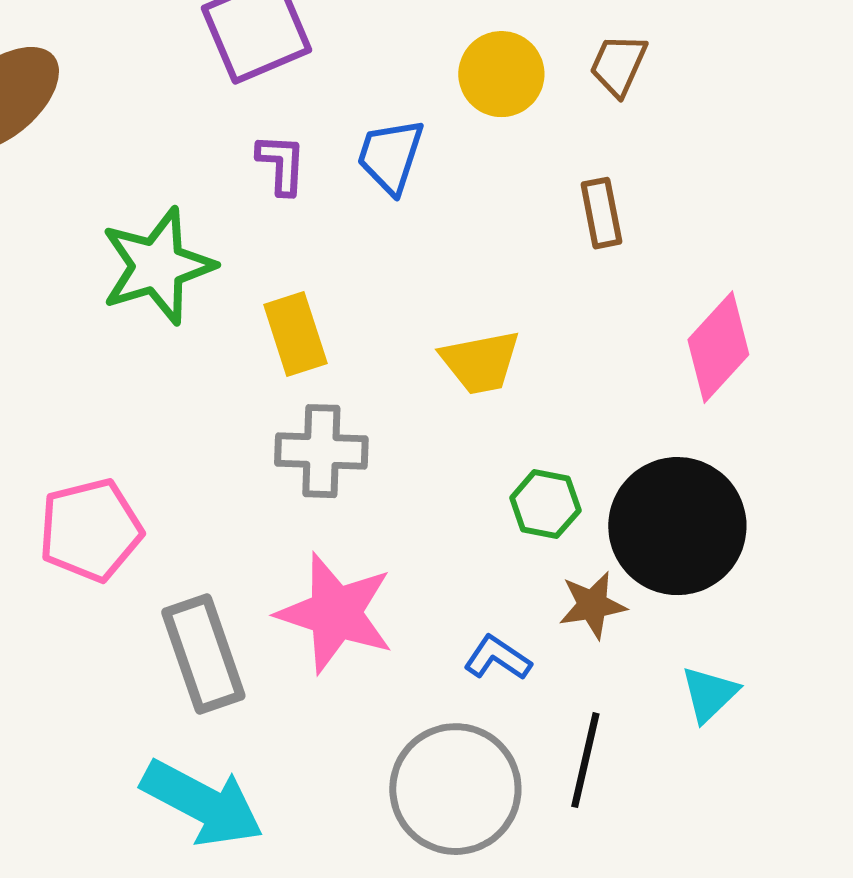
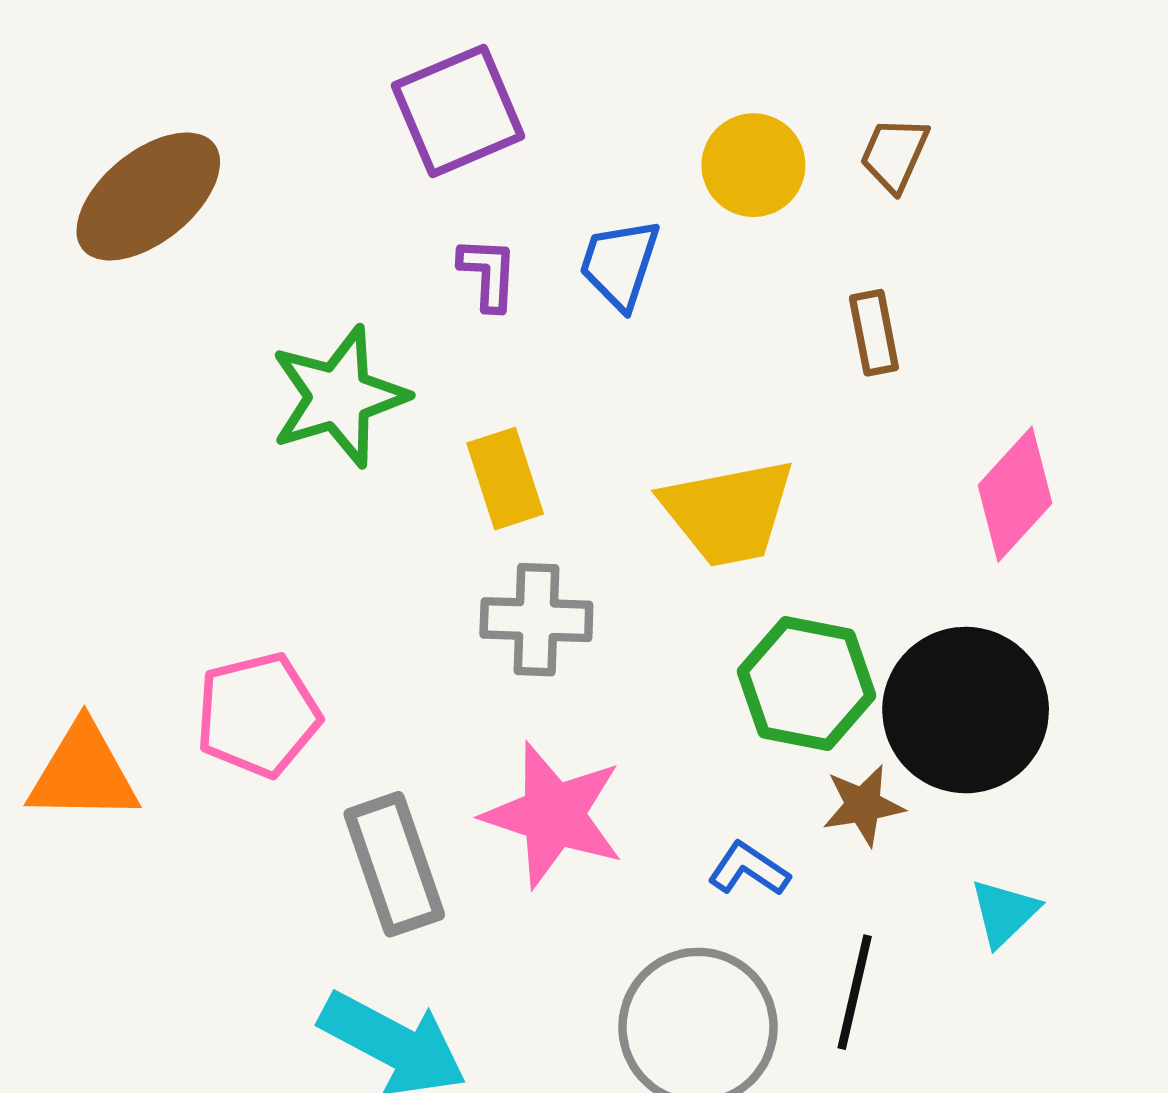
yellow trapezoid: (480, 362) -> (728, 512), size x1.4
green hexagon: (545, 504) -> (806, 684), size x1.6

